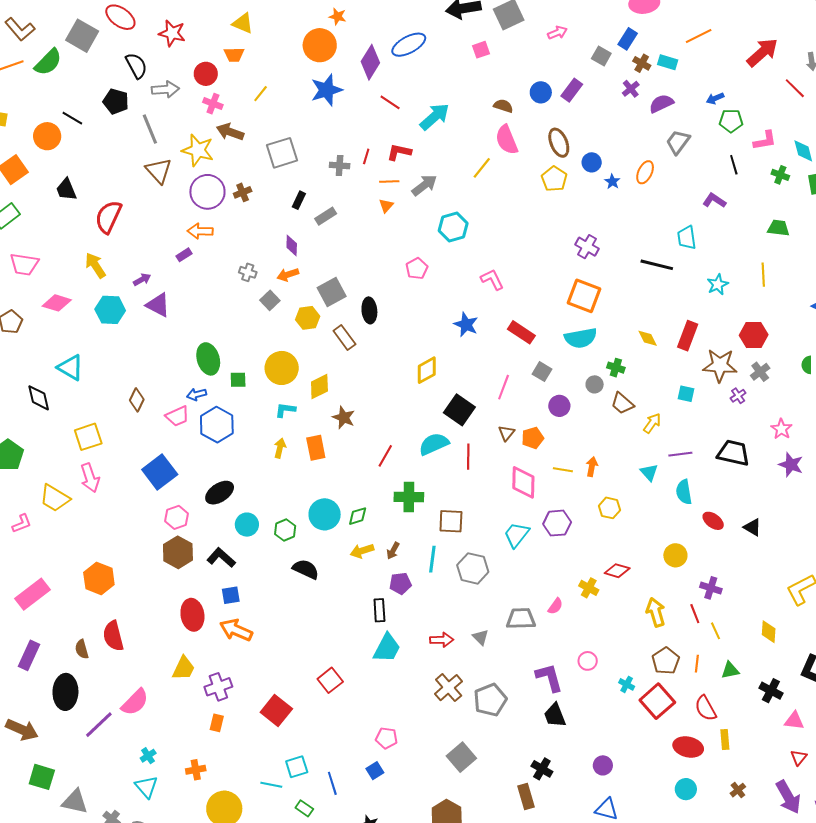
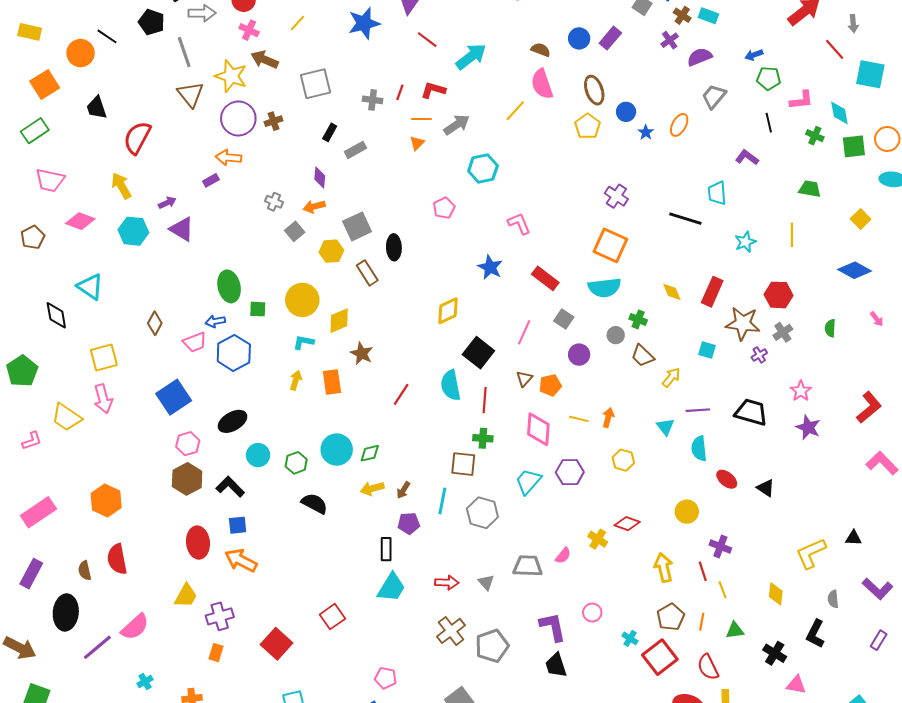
cyan semicircle: (434, 444) -> (451, 385), turned -80
green cross: (409, 497) -> (483, 438), moved, size x0.7

